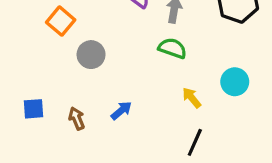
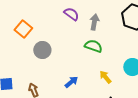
blue arrow: (121, 110) -> (71, 82), moved

